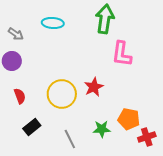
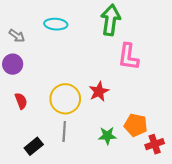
black rectangle: (32, 127) -> (34, 146), moved
gray line: (70, 139) -> (64, 131), moved, turned 30

